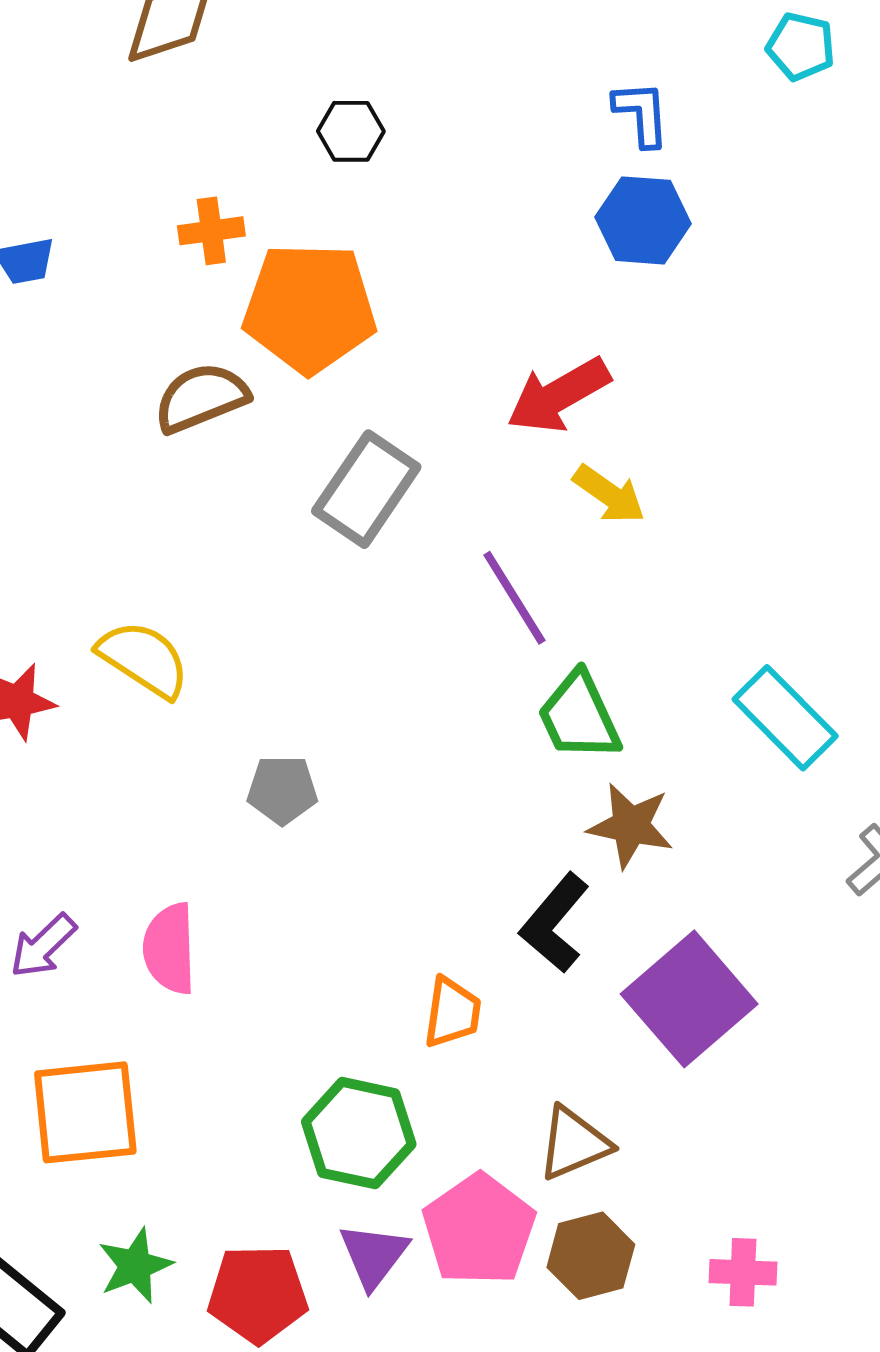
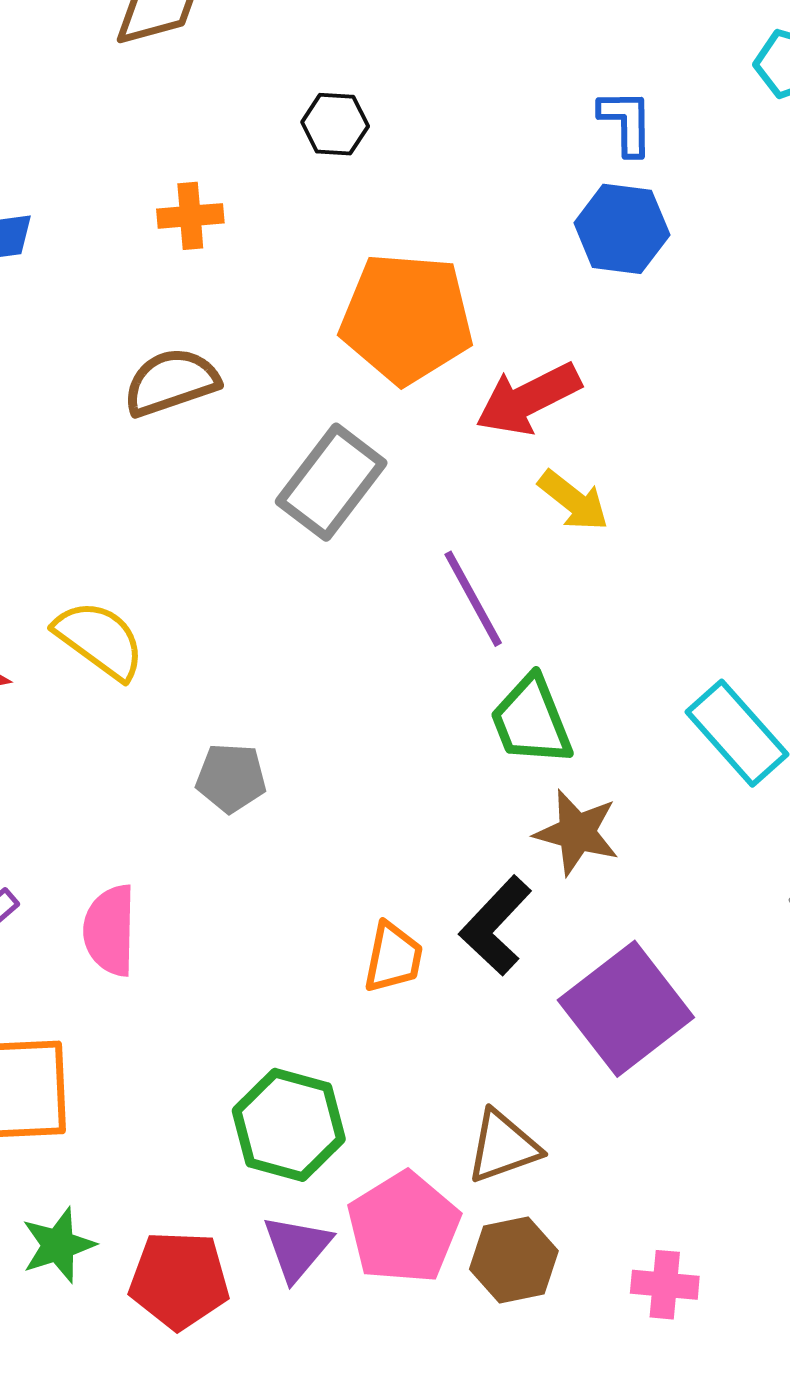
orange pentagon: (310, 308) -> (407, 318), moved
orange trapezoid: (452, 1012) -> (393, 957), moved

